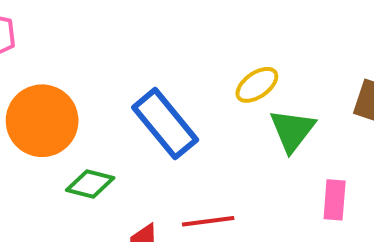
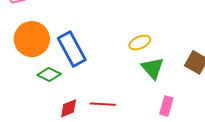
blue rectangle: (165, 124) -> (72, 49), moved
green triangle: (292, 130) -> (153, 68), turned -30

